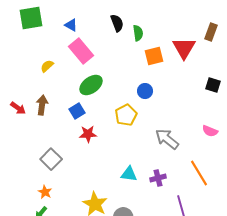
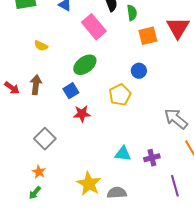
pink rectangle: (81, 51) -> (94, 27), moved
yellow semicircle: (47, 66) -> (41, 46), turned -112
gray arrow: (167, 139) -> (176, 119), moved

